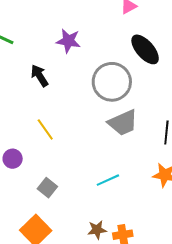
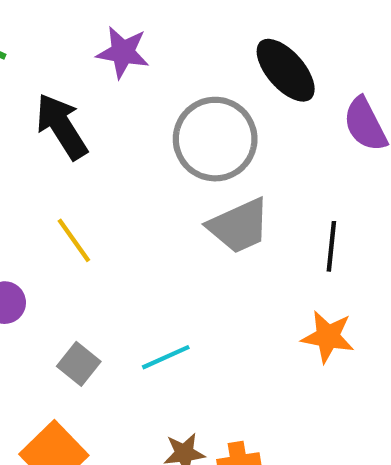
black arrow: (40, 76) -> (62, 126), size x1.4
cyan line: (108, 180) -> (166, 357), moved

